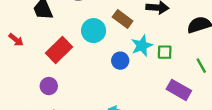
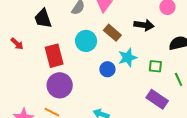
red rectangle: (59, 50) -> (54, 56), turned -65
green square: (165, 52) -> (155, 66), moved
purple circle: (49, 86) -> (60, 85), moved, size x1.6

